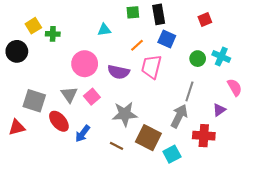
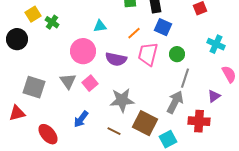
cyan triangle: (104, 30) -> (100, 26), moved
green cross: (53, 34) -> (52, 22), turned 32
green circle: (198, 59) -> (177, 54), moved
red ellipse: (59, 121) -> (48, 134), moved

